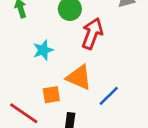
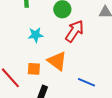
blue line: (109, 96) -> (87, 82), moved, turned 54

